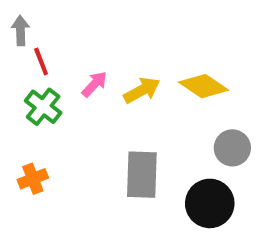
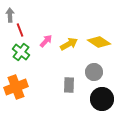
gray circle: (232, 148) -> (94, 72), moved
gray rectangle: (142, 175) -> (69, 85), size x0.7
orange cross: (33, 179) -> (16, 87), size x1.6

